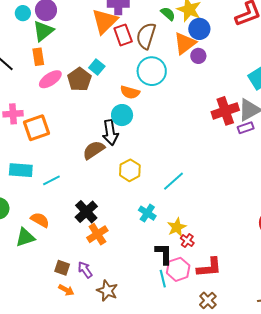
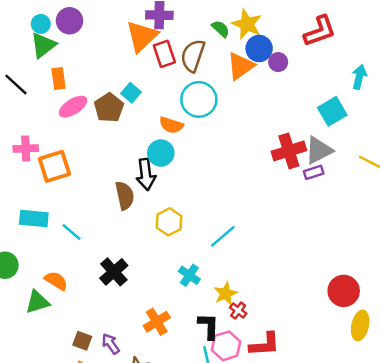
green triangle: (43, 31) -> (43, 45), moved
purple circle: (198, 56) -> (278, 62), moved
brown semicircle: (94, 150) -> (125, 196), turned 110
cyan line: (51, 180) -> (72, 232), turned 66
orange cross: (97, 234) -> (157, 322), moved

